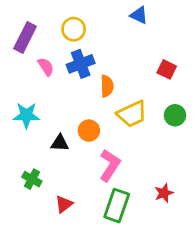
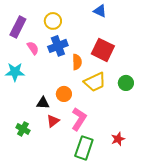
red square: (167, 69) -> (103, 50), moved, size x1.6
cyan star: (26, 115) -> (15, 72), moved
red triangle: (64, 204) -> (53, 121), moved

